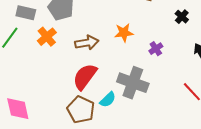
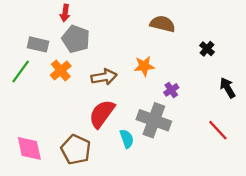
purple cross: (156, 49) -> (171, 90), moved
cyan semicircle: (108, 100) -> (127, 139), turned -66
brown pentagon: (81, 110) -> (76, 150), moved

